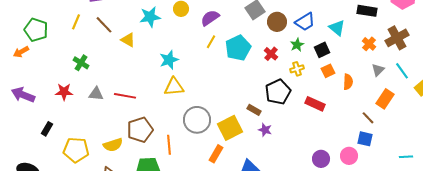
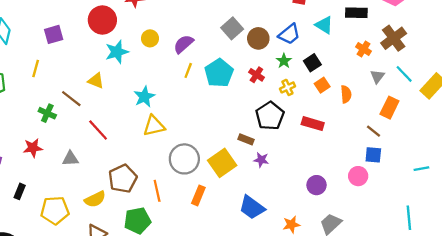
brown line: (104, 25) -> (71, 99), moved
cyan triangle: (337, 28) -> (324, 25), moved
gray triangle: (96, 94) -> (70, 159), moved
red line: (125, 96) -> (98, 130), moved, turned 45
orange rectangle: (216, 154) -> (198, 195), moved
purple circle: (321, 159) -> (316, 185), moved

